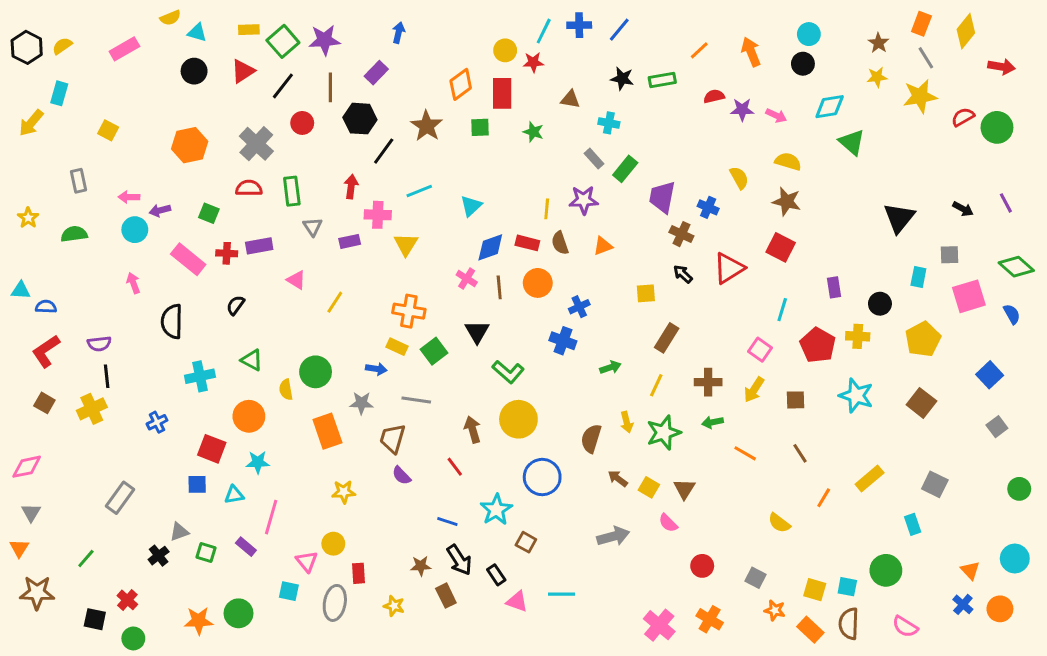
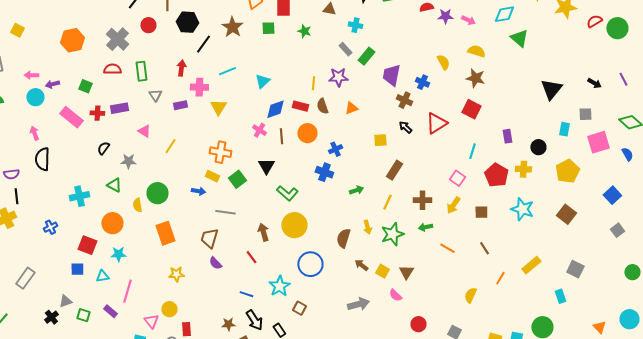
black semicircle: (172, 321) -> (42, 159), moved
gray star: (361, 403) -> (128, 161), moved
yellow semicircle: (779, 523) -> (470, 295), turned 77

